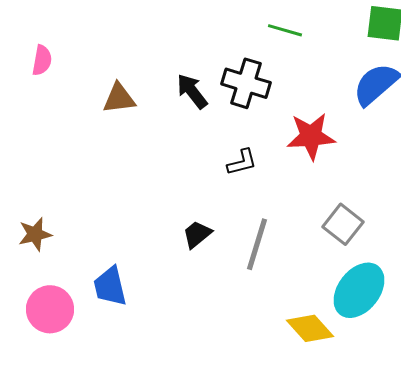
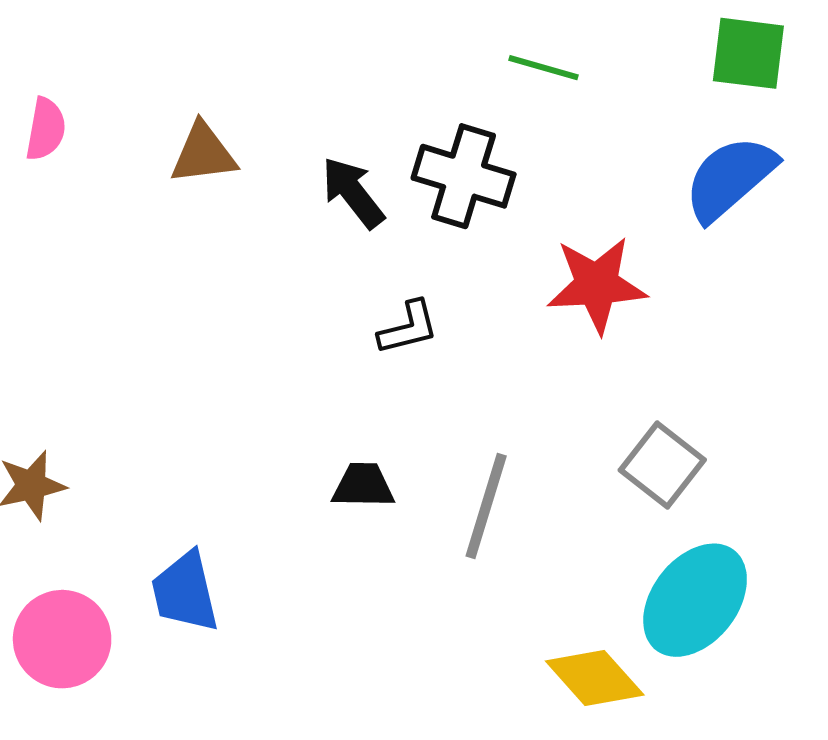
brown triangle: (119, 98) -> (203, 154), moved
black L-shape: (242, 162) -> (408, 328), moved
black trapezoid: (197, 234) -> (363, 485), turned 40

